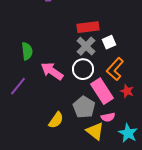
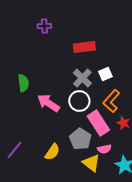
red rectangle: (88, 27) -> (84, 47), moved
purple line: (18, 86) -> (14, 150), moved

